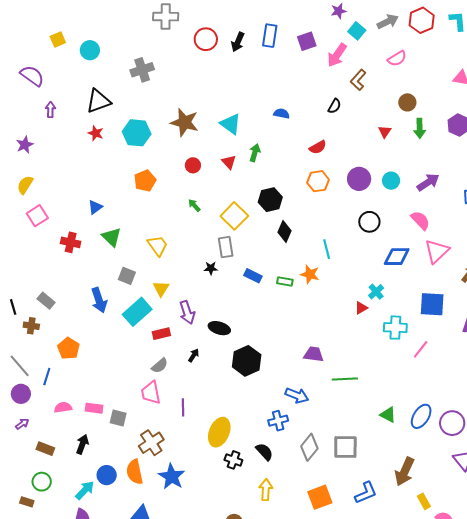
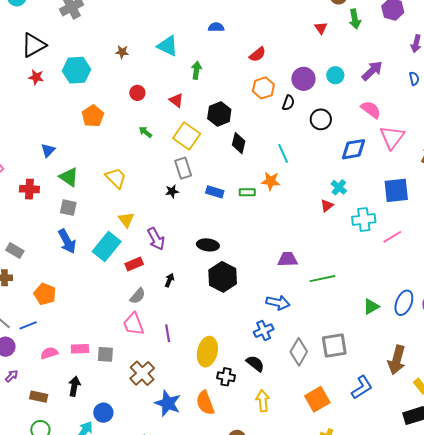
black semicircle: (334, 106) -> (288, 103), moved
brown star: (185, 122) -> (122, 52), size x0.5
red triangle: (229, 162) -> (176, 100), moved
gray square: (127, 276) -> (68, 208), moved
black ellipse: (219, 328) -> (208, 245), moved
pink line: (421, 349) -> (392, 237), turned 30
blue line: (47, 377) -> (28, 325), turned 60
green triangle: (388, 415) -> (371, 307), turned -48
orange semicircle: (135, 472) -> (205, 403), moved

